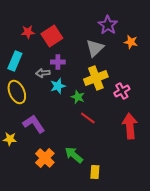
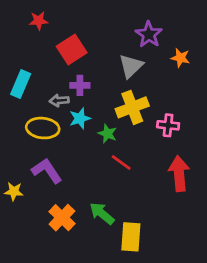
red star: (28, 32) -> (39, 21), moved
pink cross: (122, 91) -> (168, 125), turned 35
yellow ellipse: (17, 92) -> (43, 128), moved, turned -60
yellow rectangle: (95, 172) -> (131, 237), size x1.5

